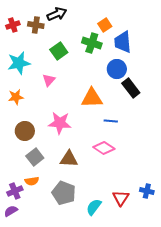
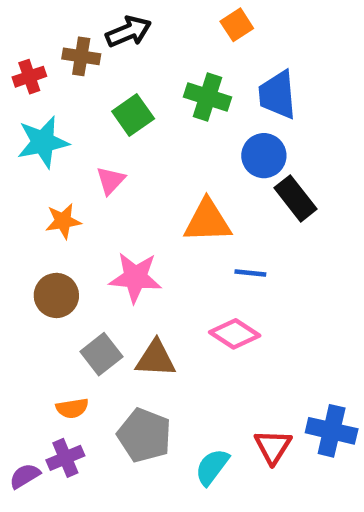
red cross: (13, 25) -> (29, 77), moved
orange square: (105, 25) -> (237, 25), moved
orange star: (16, 97) -> (63, 221), moved
gray square: (35, 157) -> (101, 354), moved
purple cross: (15, 191) -> (65, 458), moved
blue cross: (147, 191) -> (332, 431), size x1.5

